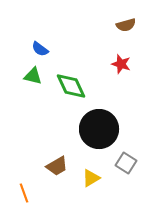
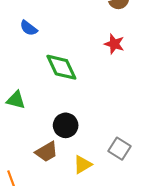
green triangle: (33, 76) -> (16, 100), moved
black circle: (99, 129) -> (66, 125), moved, size x0.6

